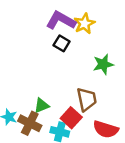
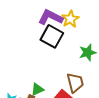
black square: (62, 43) -> (52, 36), size x1.6

